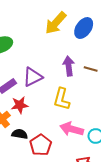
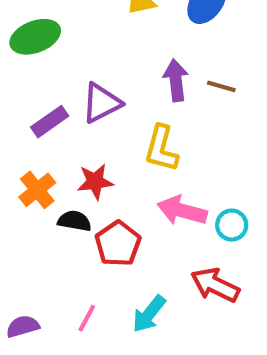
red star: (20, 105) -> (95, 182), moved

